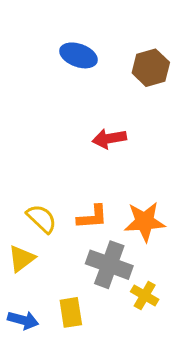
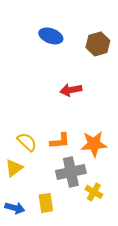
gray cross: (109, 265) -> (71, 172), turned -32

